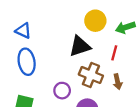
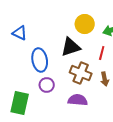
blue ellipse: (27, 62) -> (40, 60), moved
purple circle: (62, 91) -> (47, 85), moved

